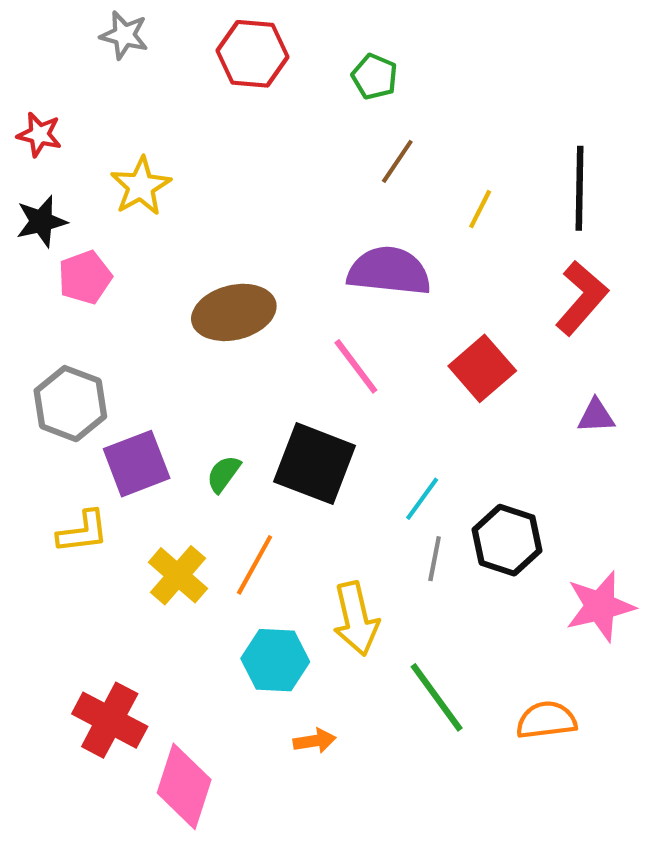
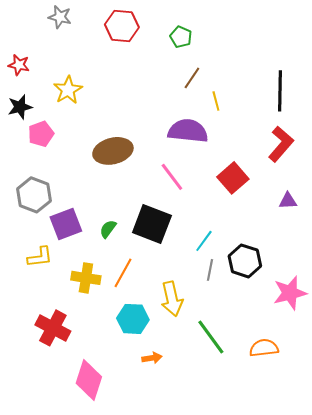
yellow line: (480, 209) -> (216, 101), moved, turned -42
yellow cross: (178, 575) -> (86, 278), turned -32
red cross: (110, 720) -> (53, 328), moved

